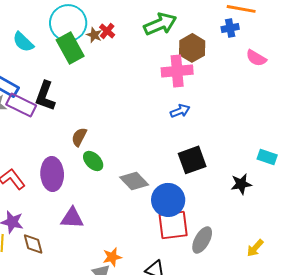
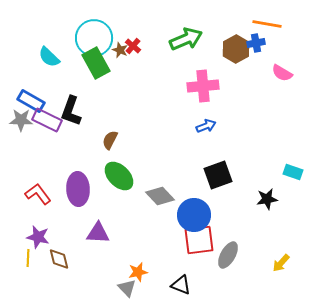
brown hexagon: (192, 48) -> (236, 49), moved
brown semicircle: (79, 137) -> (110, 140), moved
green ellipse: (93, 161) -> (119, 176), size x1.4

